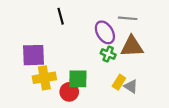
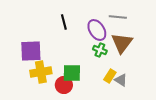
black line: (61, 16) -> (64, 22), moved
brown triangle: (132, 46) -> (122, 43), turned -50

